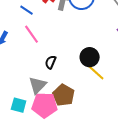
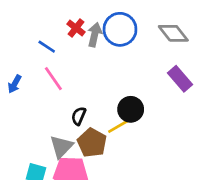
yellow line: (96, 72) -> (120, 125), moved, turned -72
brown pentagon: (64, 95) -> (92, 143), moved

